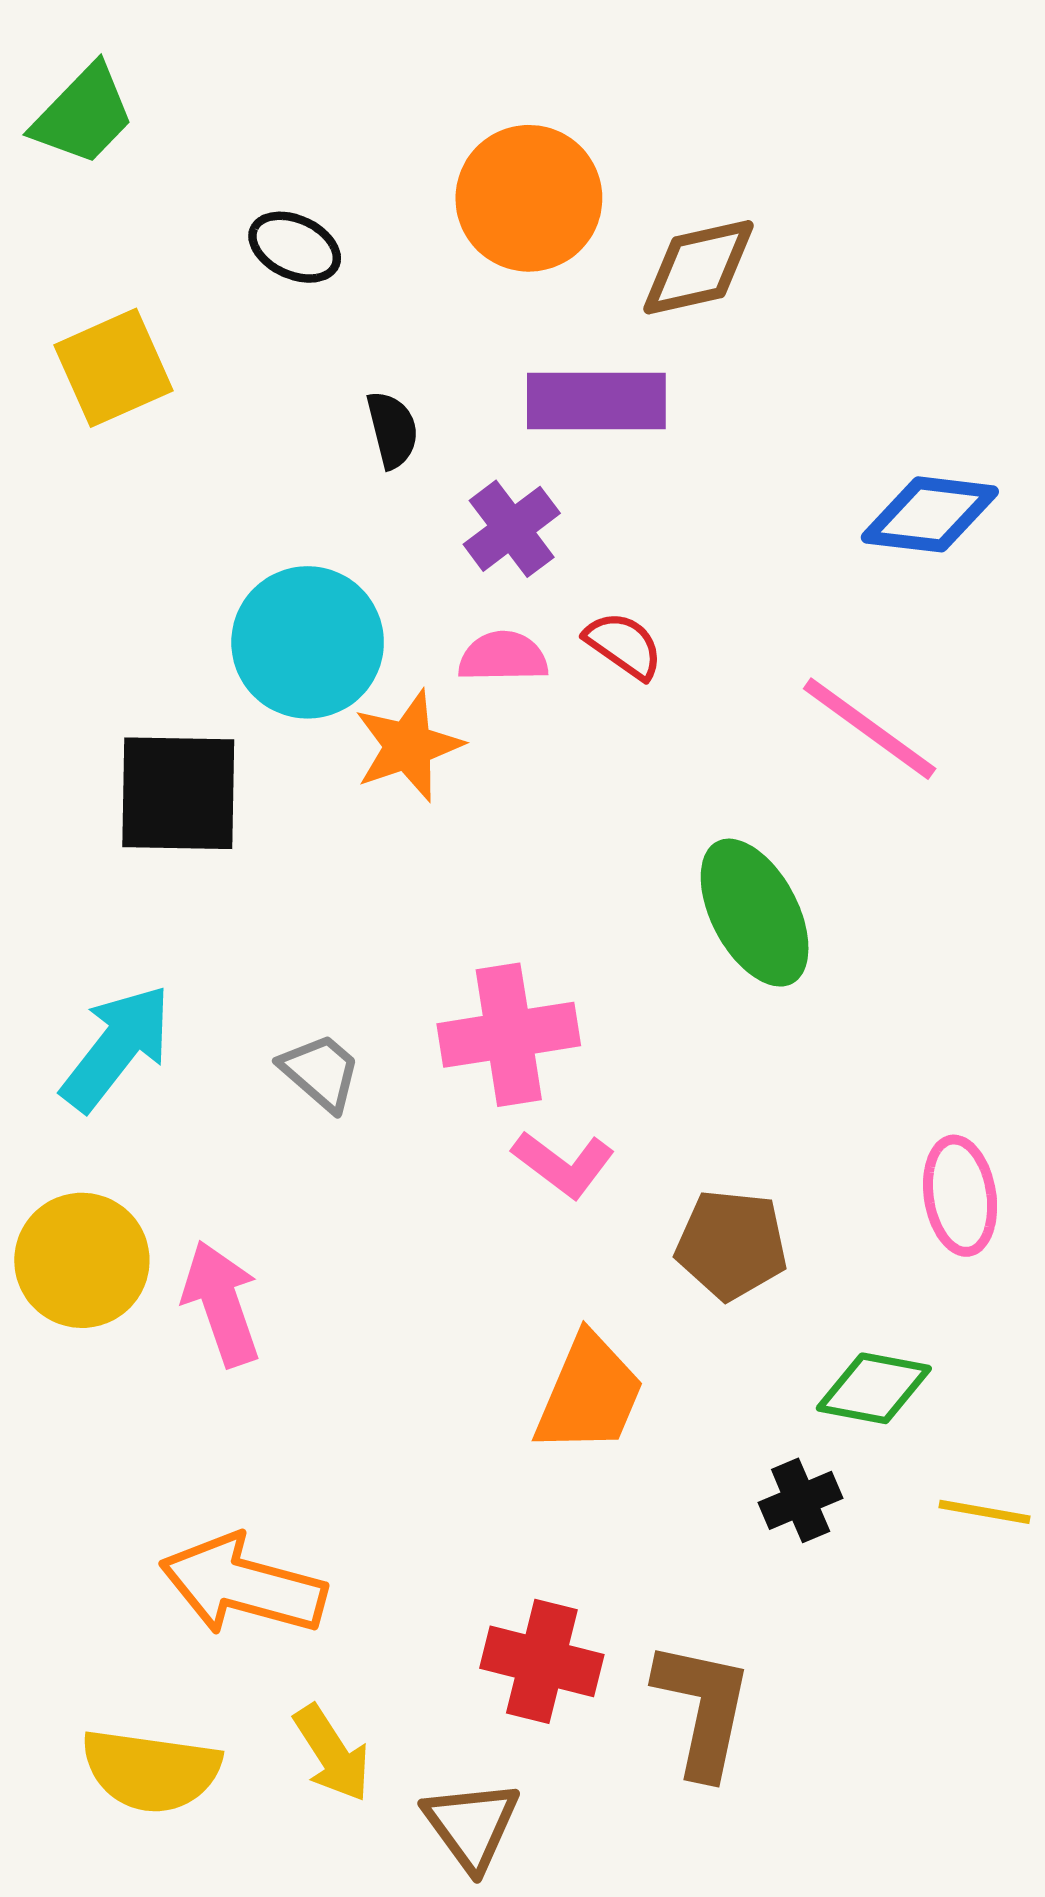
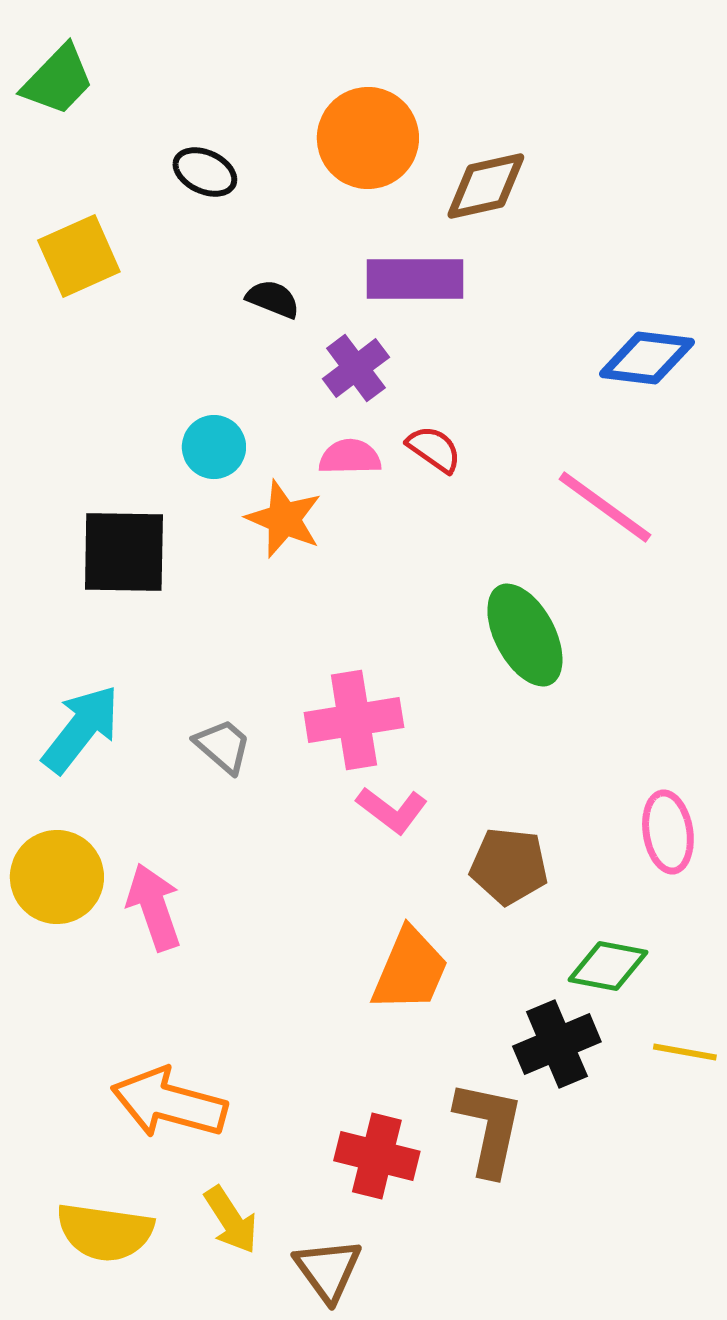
black semicircle: (392, 430) -> (273, 299), turned -54
cyan circle: (308, 642) -> (214, 447), size x0.6
orange star: (408, 746) -> (284, 519), turned -30
black cross: (801, 1500) -> (557, 1044), size x1.5
brown L-shape: (703, 1709) -> (489, 1128), moved

